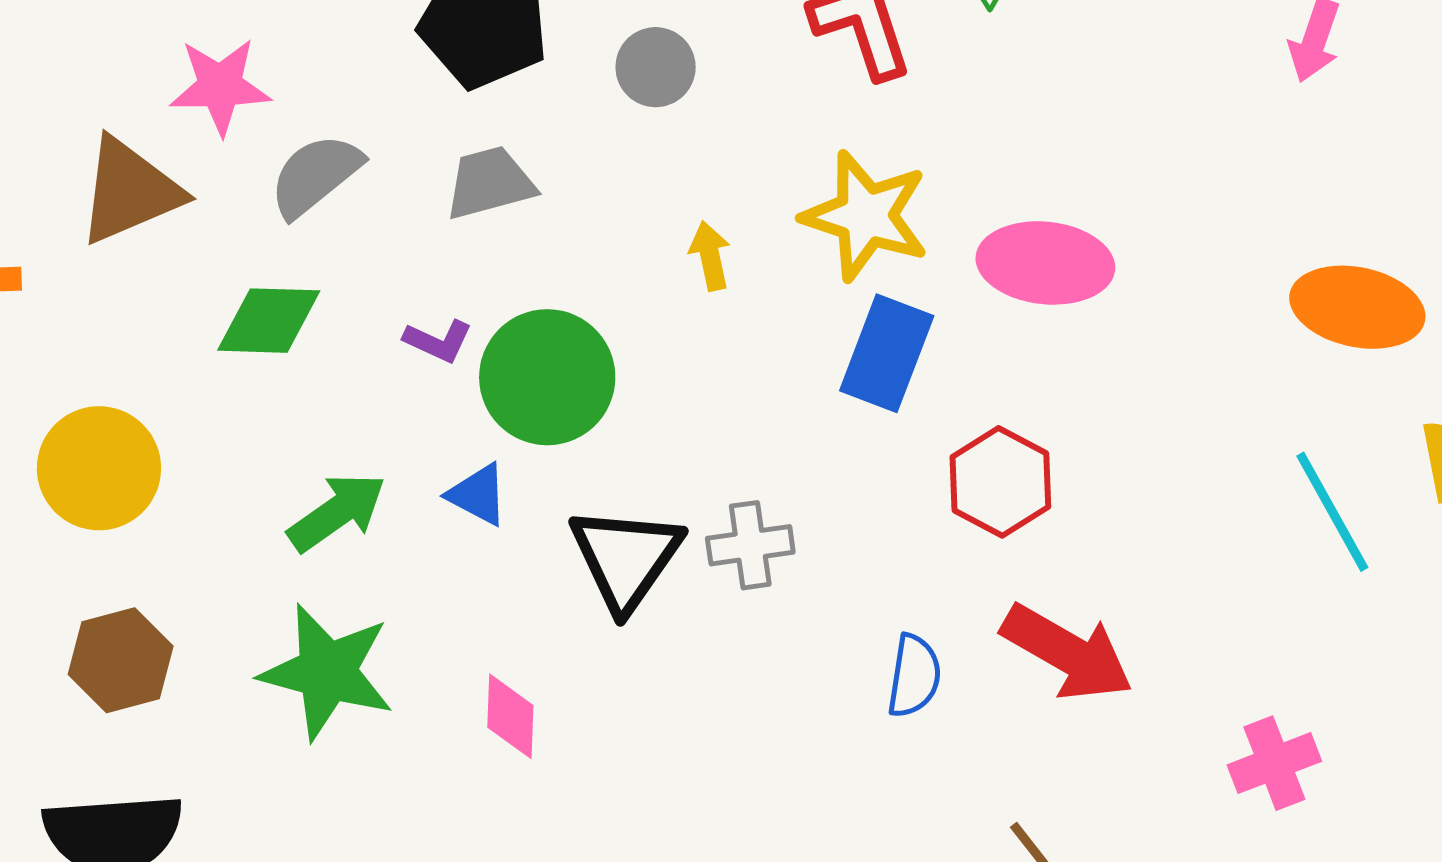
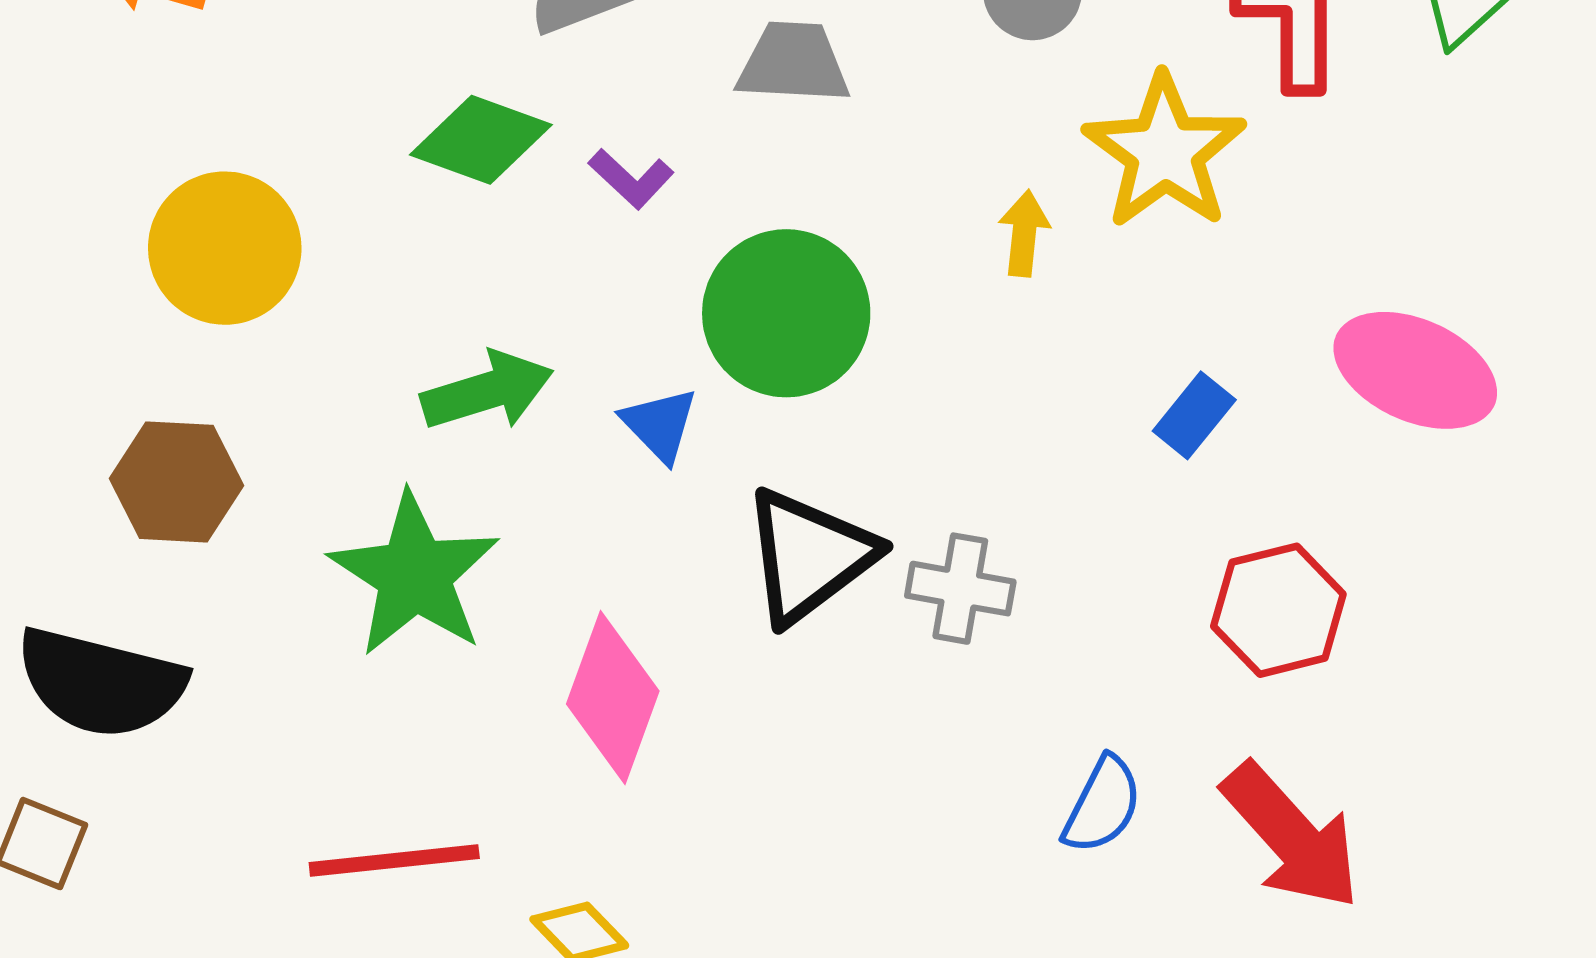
yellow star: (866, 216) -> (1165, 152), moved
purple L-shape: (438, 341) -> (631, 179), moved
blue rectangle: (887, 353) -> (1194, 415), size x0.6
pink diamond: (510, 716) -> (613, 697), size x1.5

